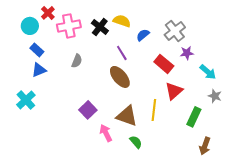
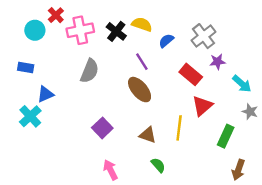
blue rectangle: (37, 50) -> (26, 67), moved, turned -32
gray semicircle: (77, 61) -> (90, 71), size x1.5
blue triangle: (39, 70) -> (45, 94), moved
brown triangle: (127, 116) -> (148, 135), size x0.7
pink arrow: (106, 133) -> (110, 170), moved

